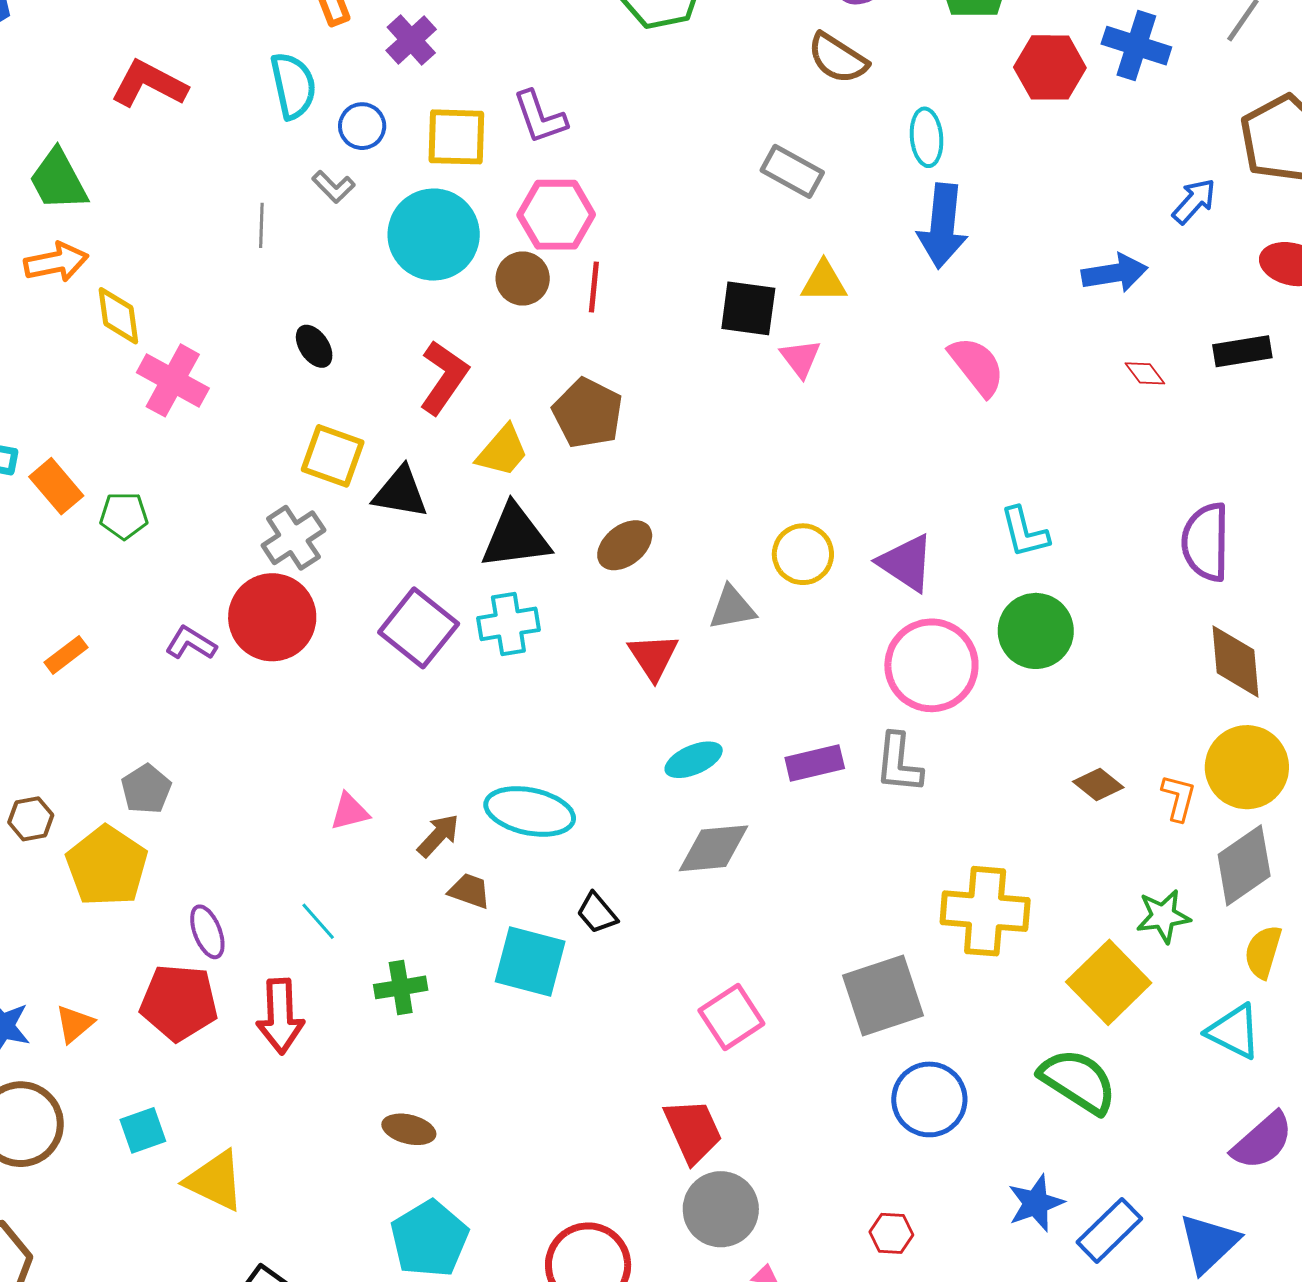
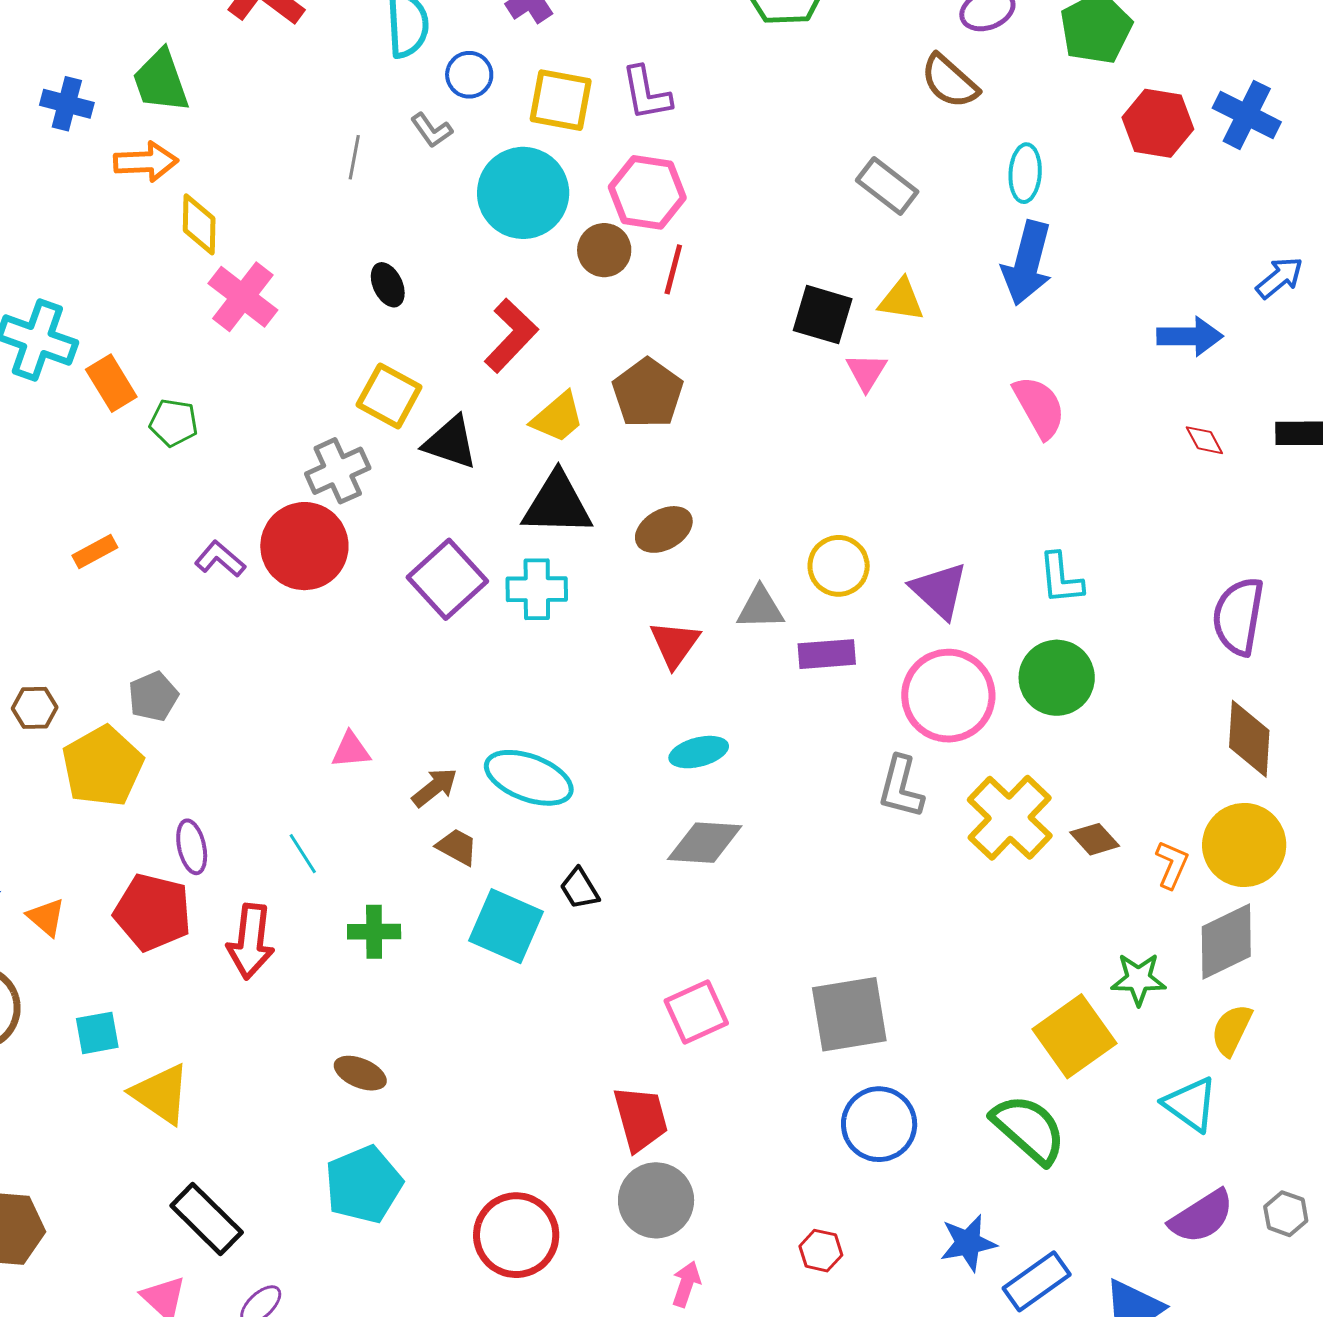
purple rectangle: (815, 763) -> (827, 654), moved
yellow cross: (985, 911) -> (1010, 818), moved, turned 30
orange triangle: (74, 1024) -> (46, 917), turned -48

